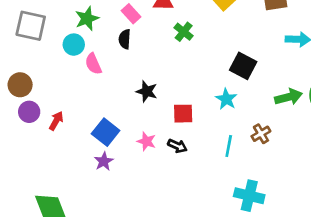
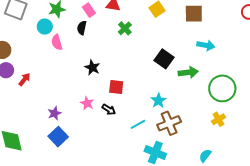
green arrow: (289, 97) -> (188, 72), moved
cyan star: (226, 99) -> (158, 101), moved
blue square: (106, 132) -> (58, 137), moved
brown cross: (261, 134) -> (169, 123), moved, size x1.6
cyan line: (229, 146) -> (138, 124), moved, turned 42

